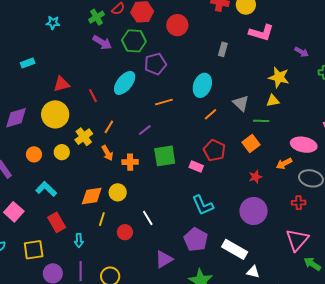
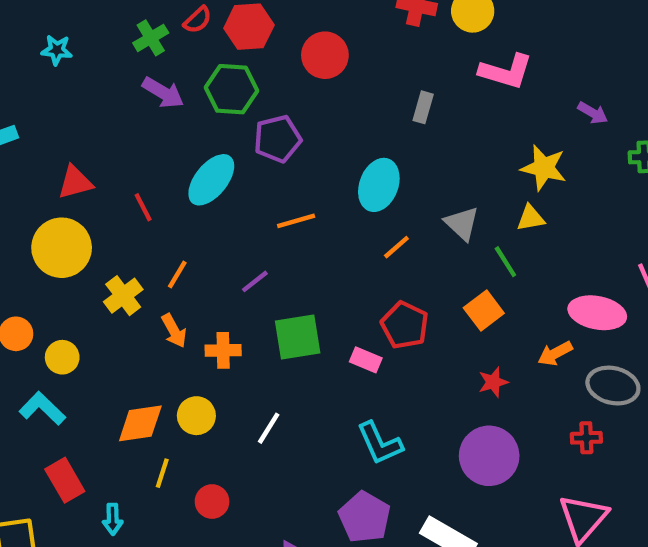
green line: (261, 121) -> (505, 262), turned 56
yellow circle: (62, 152) -> (62, 357), moved
white line: (148, 218) -> (269, 428), moved, turned 63

